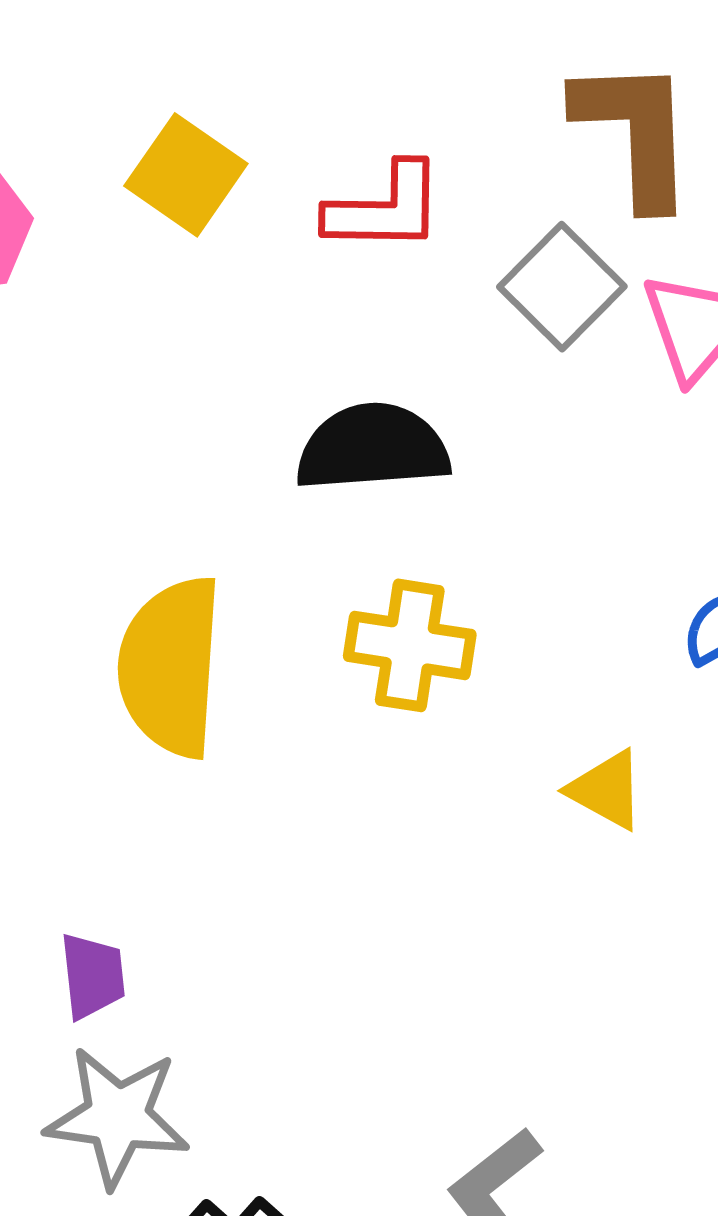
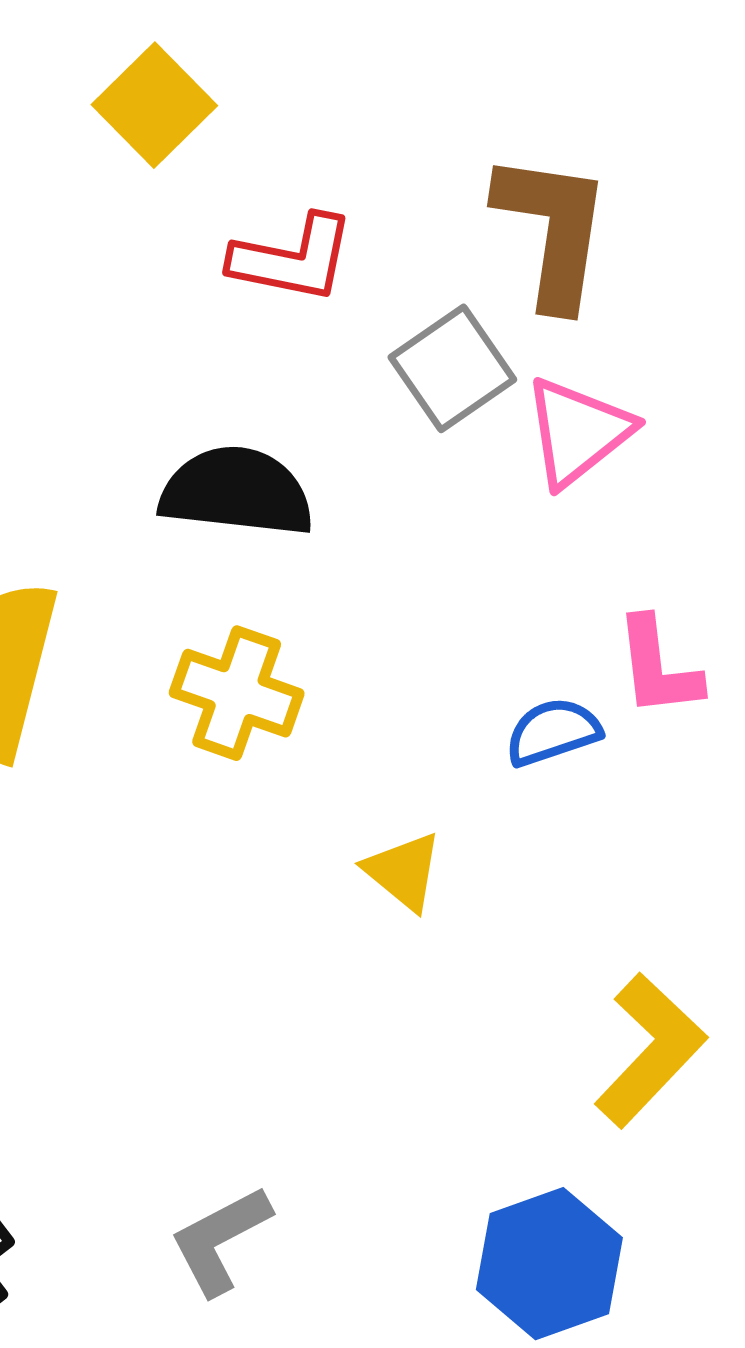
yellow square: (186, 175) -> (154, 105), moved

